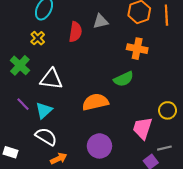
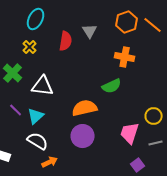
orange line: (166, 15) -> (153, 25), turned -48
gray triangle: (101, 21) -> (90, 31), turned -49
purple circle: (99, 146) -> (83, 136), moved
gray line: (164, 148) -> (156, 143), moved

